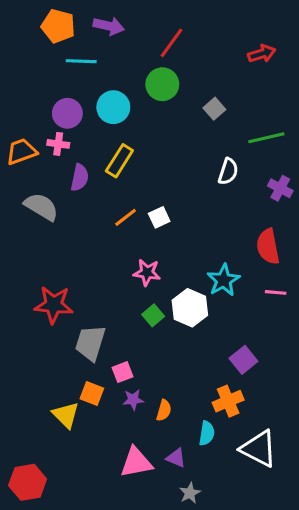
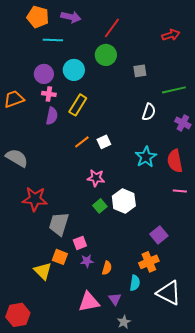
gray square: (214, 109) -> (140, 71), turned 32
pink cross: (58, 144) -> (49, 94), moved
gray semicircle: (41, 207) -> (17, 158), moved
cyan star: (224, 280) -> (146, 157), moved
purple triangle: (176, 458) -> (115, 299), turned 32

